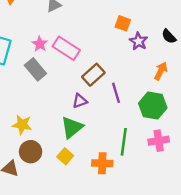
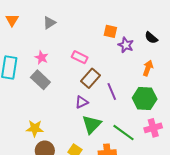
pink rectangle: (66, 48) -> (80, 57), moved, size x0.7
green triangle: (72, 127) -> (92, 124), moved
green line: (124, 142) -> (123, 133), turned -55

